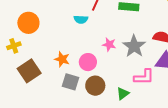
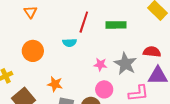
orange circle: (28, 23) -> (33, 51), moved
pink circle: (88, 62) -> (104, 89), moved

